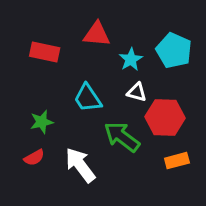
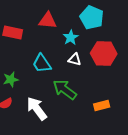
cyan pentagon: (174, 51) -> (92, 17), moved
red hexagon: (165, 117) -> (104, 53), moved

